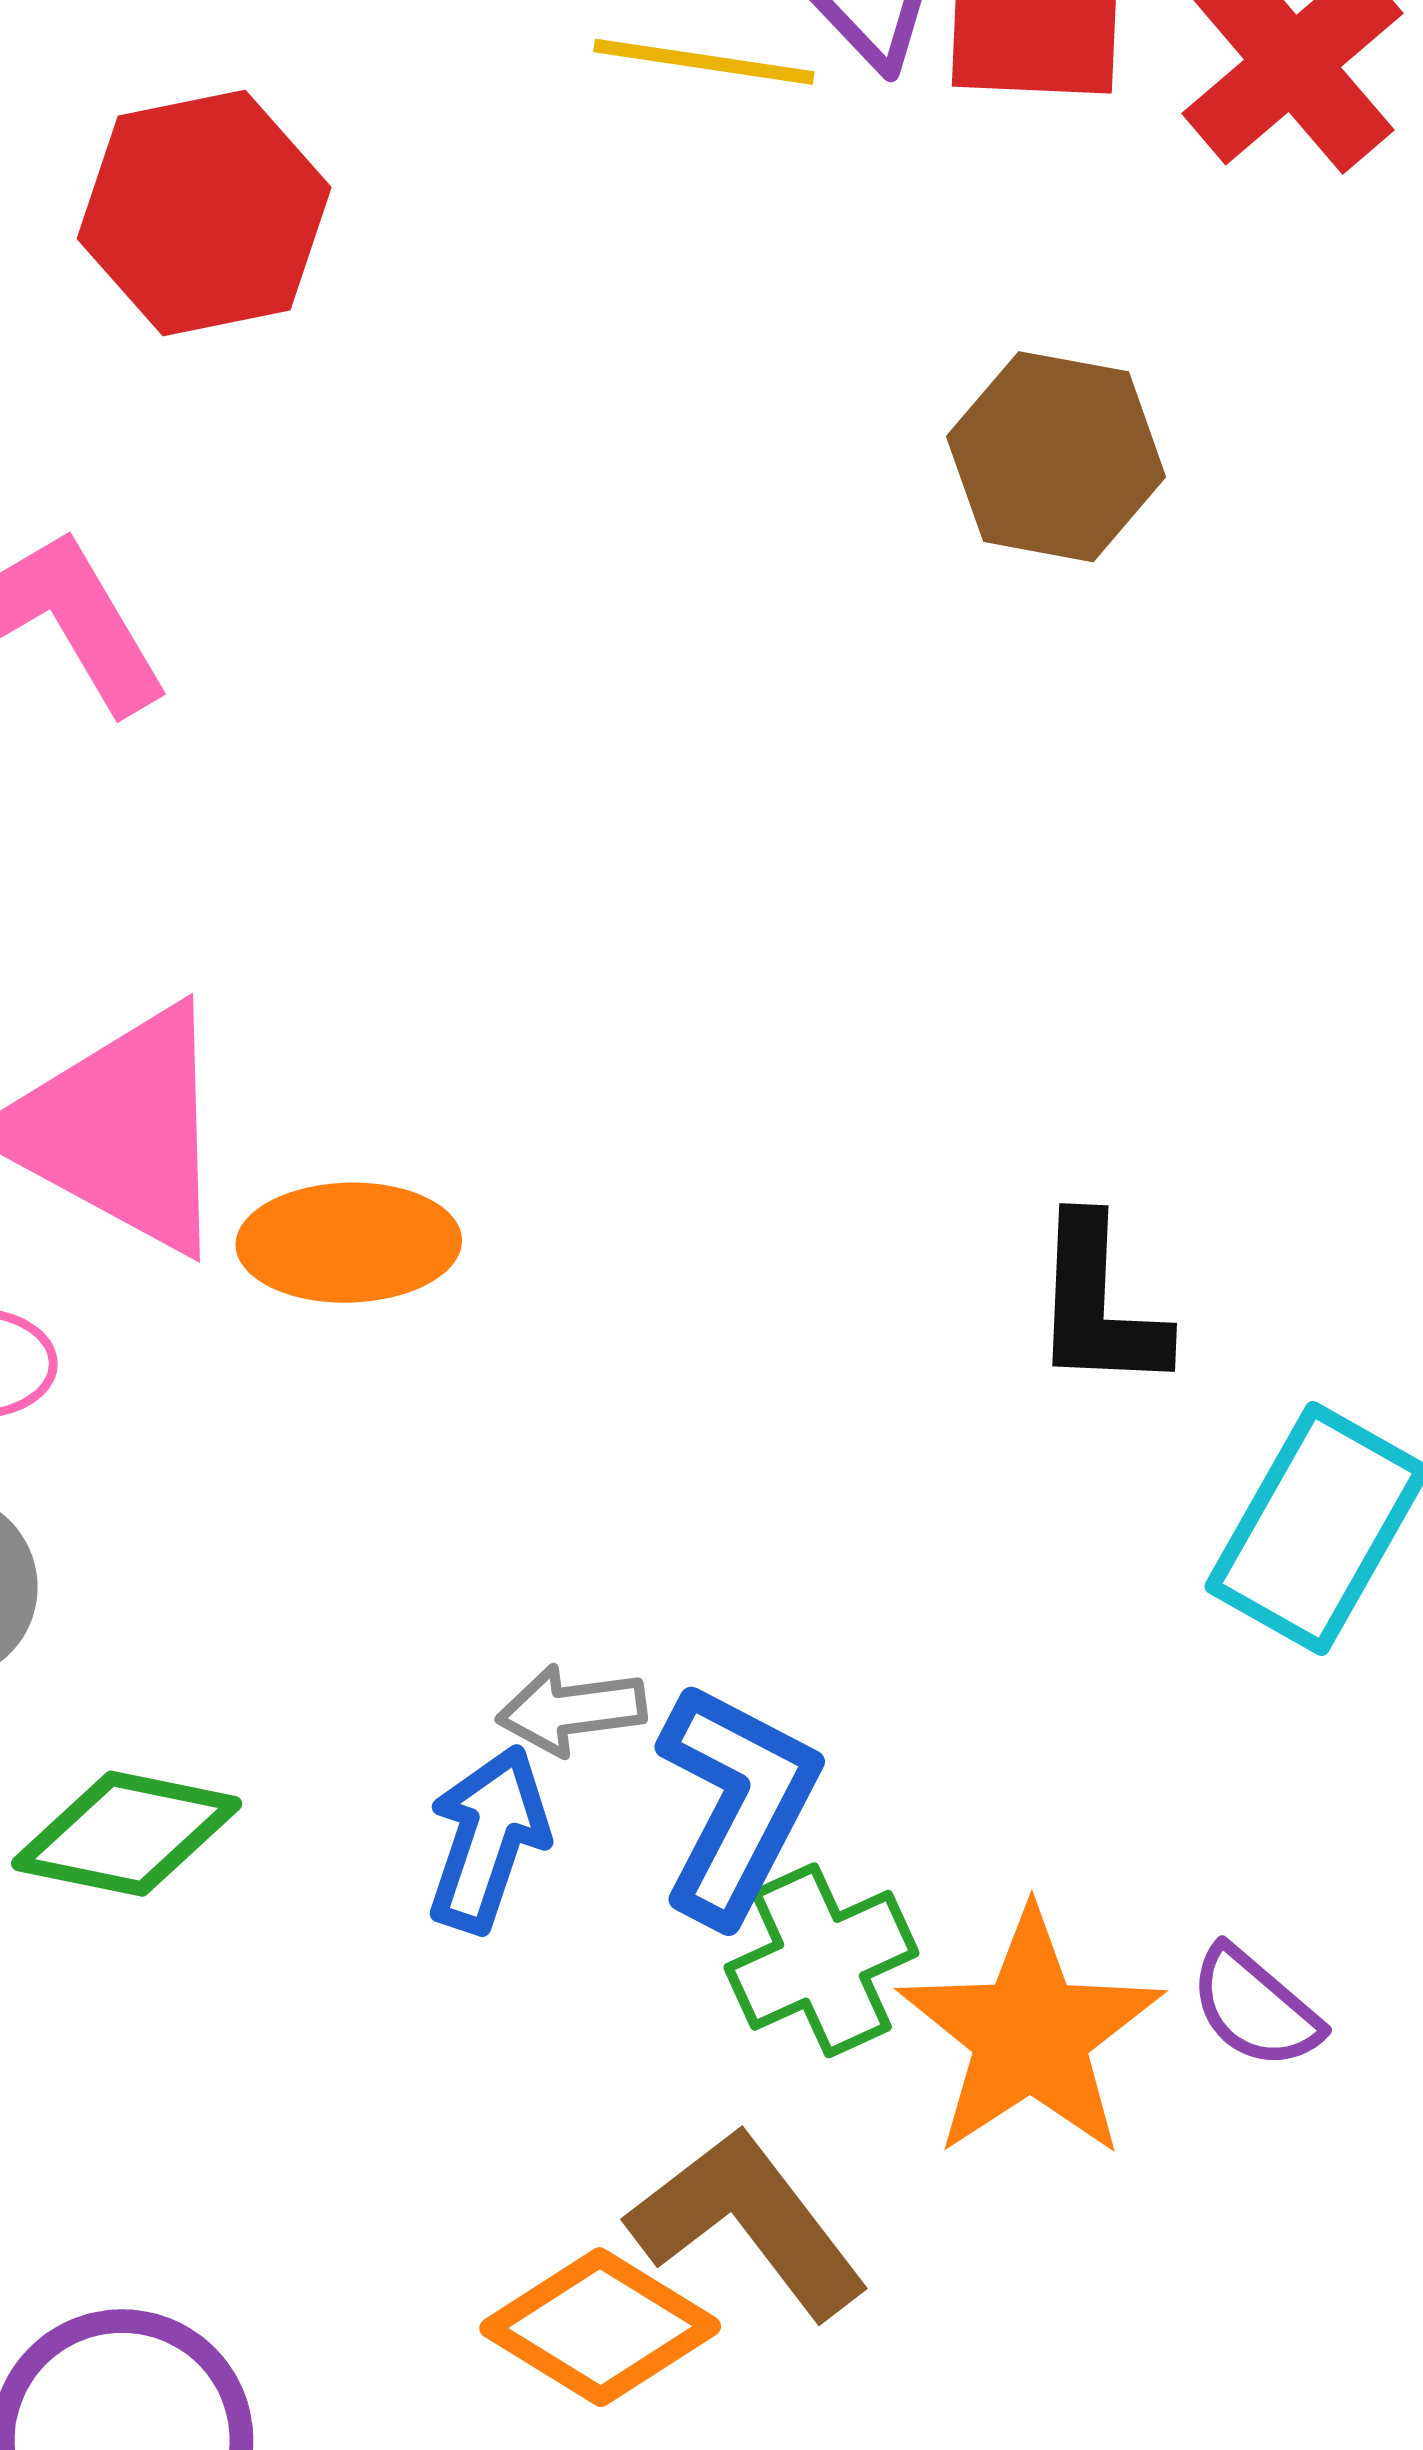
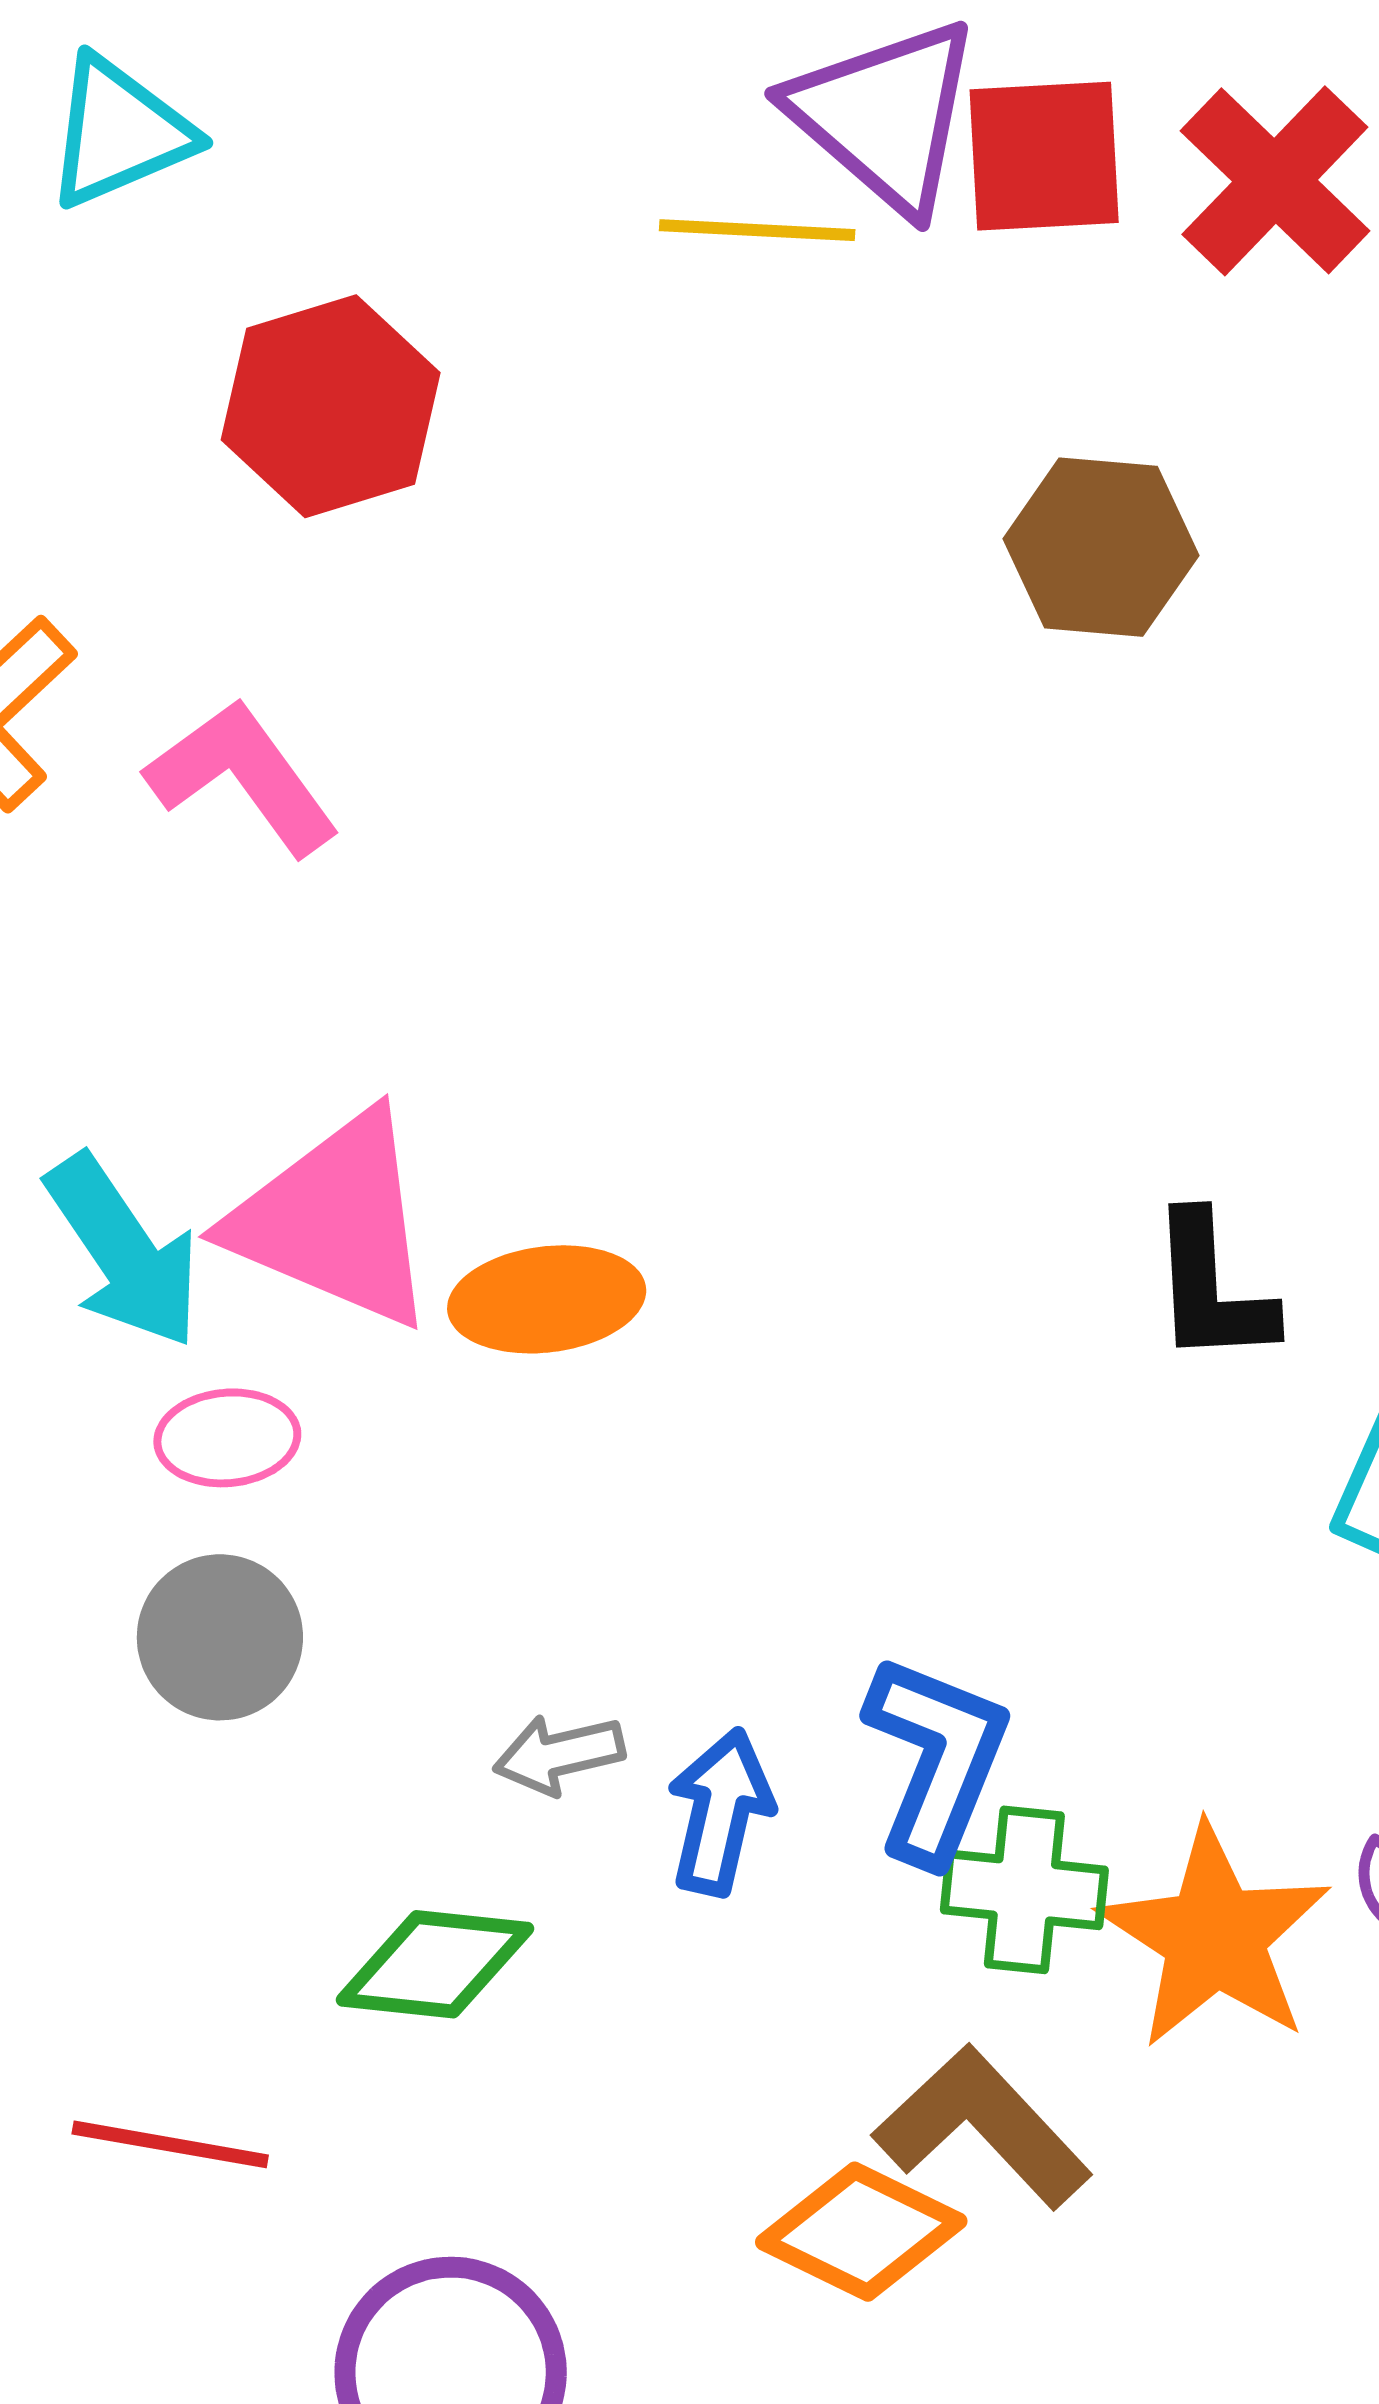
gray arrow: (572, 1710) -> (559, 1754), moved
green diamond: (127, 1834) -> (435, 1964), moved
green cross: (821, 1960) -> (1024, 1890), turned 36

